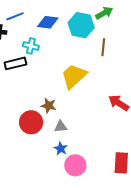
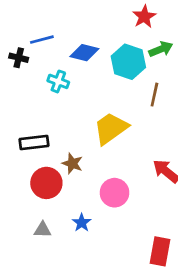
black rectangle: (15, 63) -> (34, 142), moved
gray triangle: (61, 127) -> (43, 230), moved
pink circle: (75, 165) -> (114, 193), moved

